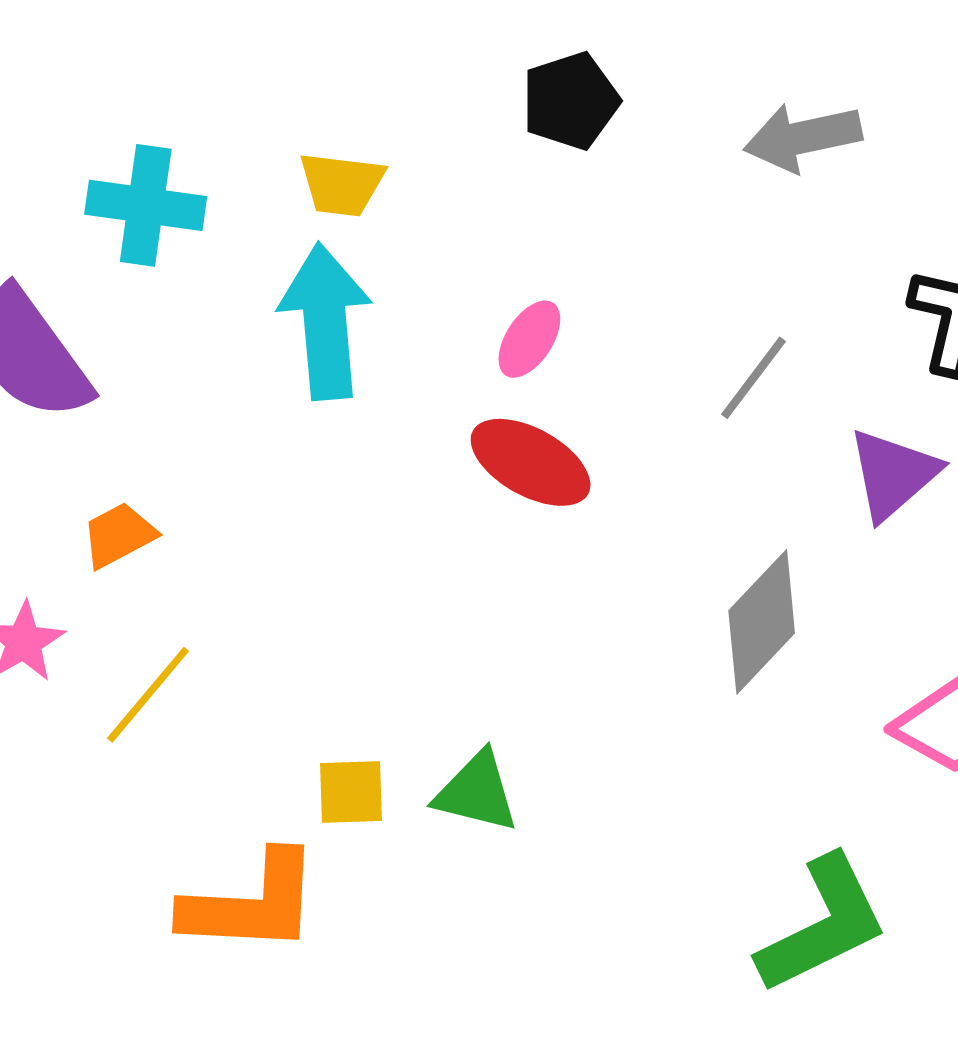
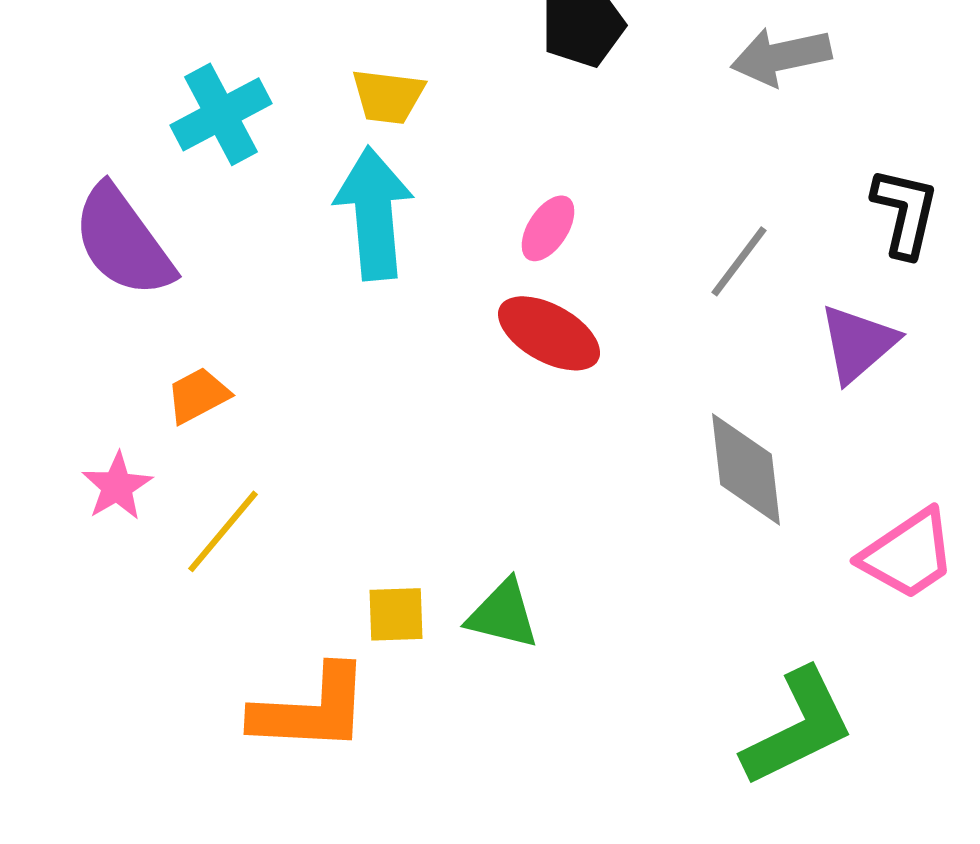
cyan cross: (146, 205) -> (221, 114), turned -36
gray diamond: (762, 622) -> (746, 469), turned -50

